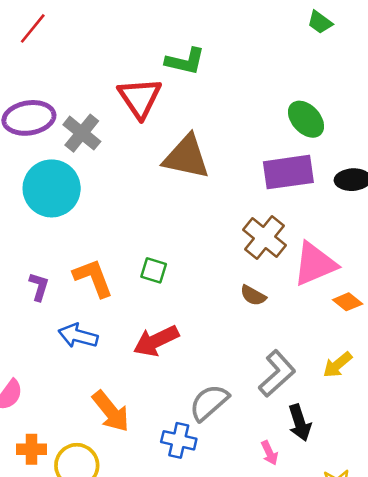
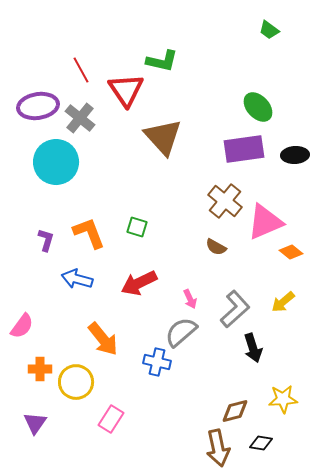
red line: (33, 28) -> (81, 70), moved, turned -68
brown triangle: (186, 157) -> (163, 137), turned 36
pink arrow: (269, 453) -> (190, 299), moved

